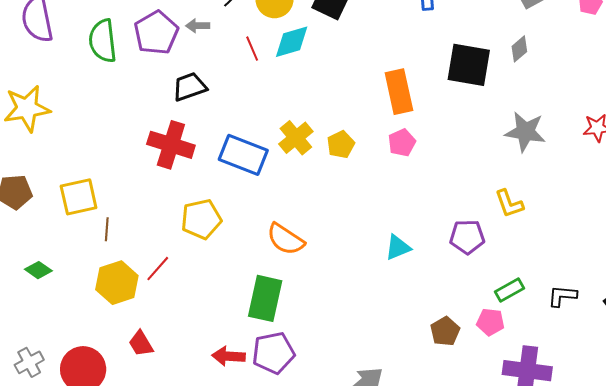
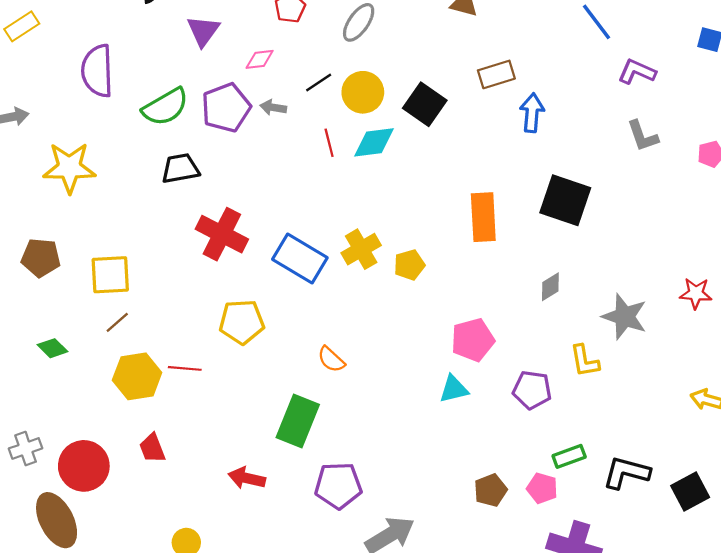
green semicircle: (103, 41) -> (165, 107), turned -123
gray diamond: (519, 49) -> (550, 287), moved
black trapezoid: (189, 87) -> (180, 168), moved
gray star: (525, 132) -> (625, 317), moved
pink pentagon: (402, 143) -> (473, 340), moved, size x1.4
brown line: (107, 229) -> (117, 322), moved, turned 35
orange semicircle: (286, 239) -> (331, 359), size x0.7
red line: (158, 269) -> (185, 368), turned 44
black L-shape: (562, 296) -> (626, 473), size x1.4
purple pentagon: (273, 353) -> (338, 485), moved

